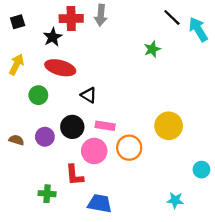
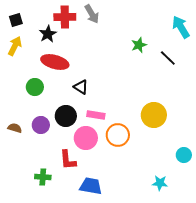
gray arrow: (101, 15) -> (92, 14), turned -36
black line: (172, 17) -> (168, 58), moved
yellow arrow: (16, 64) -> (15, 46), moved

